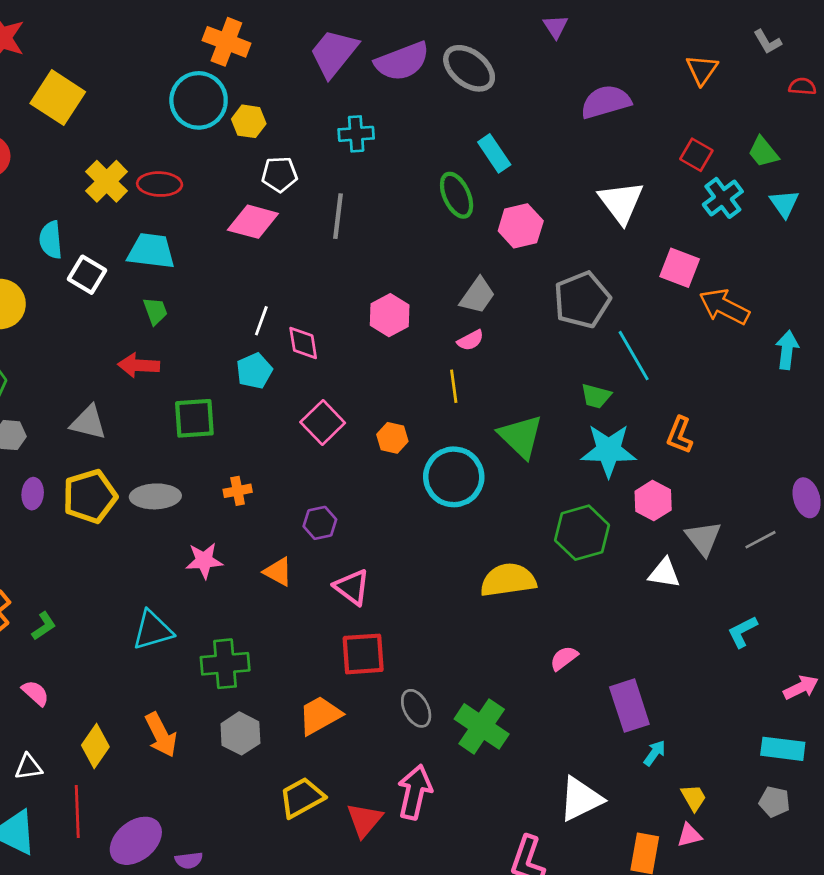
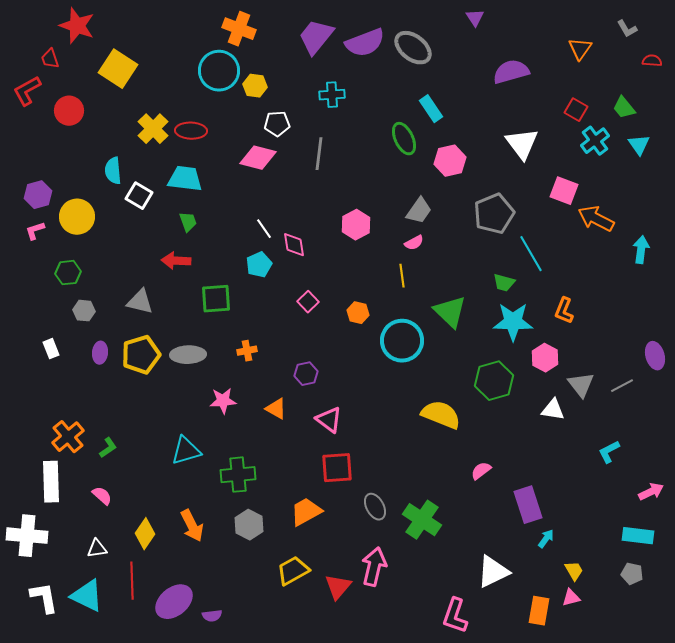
white line: (261, 321) -> (264, 229), turned -55
pink square: (323, 422) -> (308, 302), size x0.7
yellow semicircle: (508, 580) -> (441, 415), turned 30

